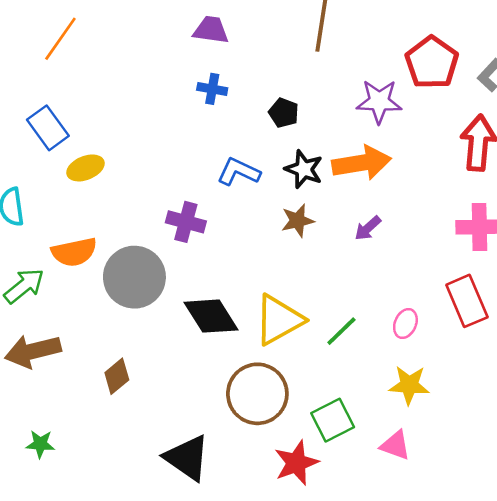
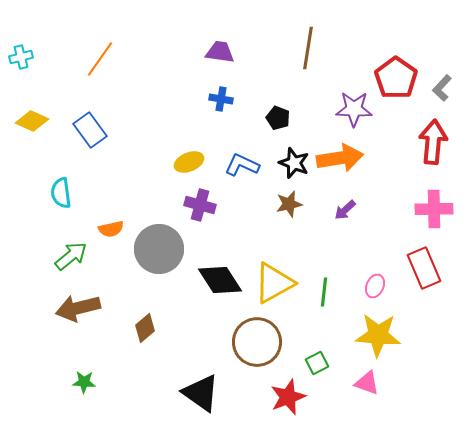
yellow ellipse: (85, 168) -> (189, 162), moved
orange semicircle: (74, 252) -> (111, 229), size x0.7
green line: (341, 331) -> (324, 292), turned -40
yellow star: (409, 385) -> (378, 335), size x1.4
green square: (333, 420) -> (317, 363), size x0.7

